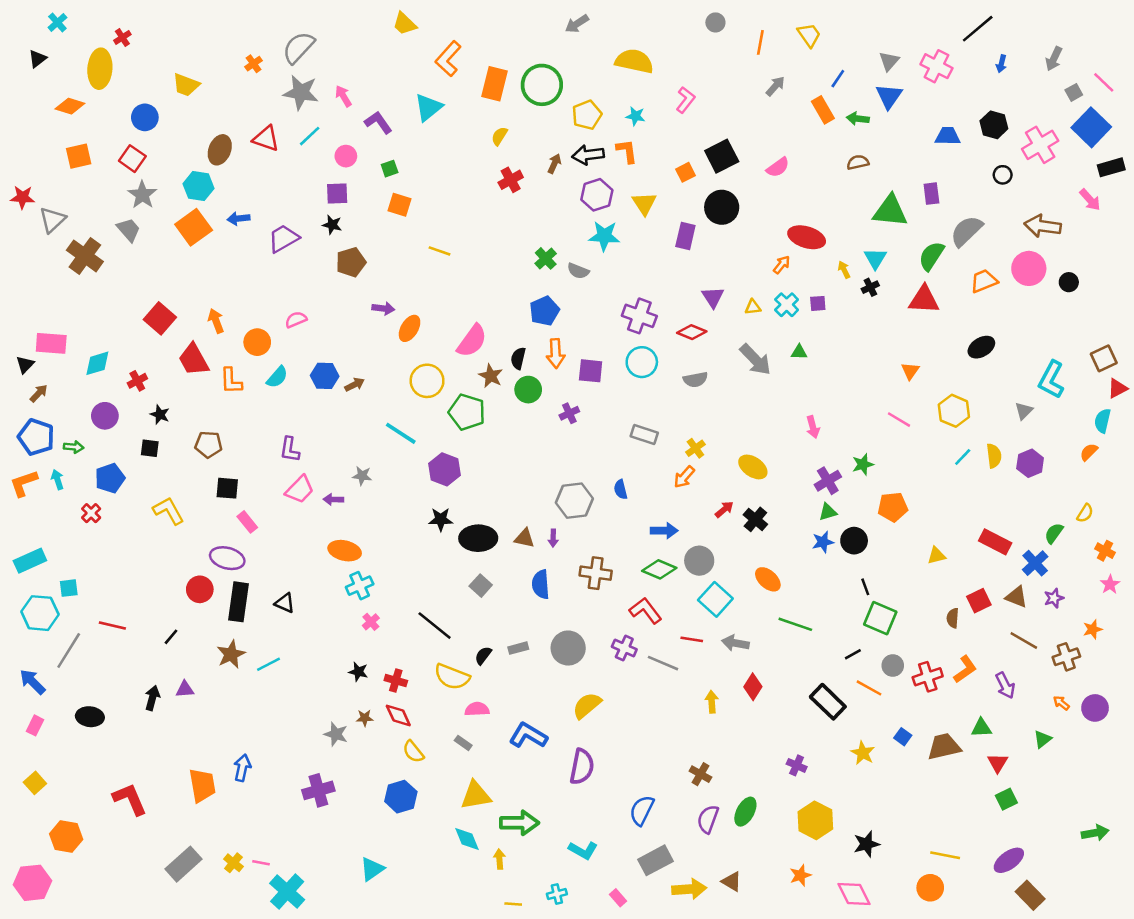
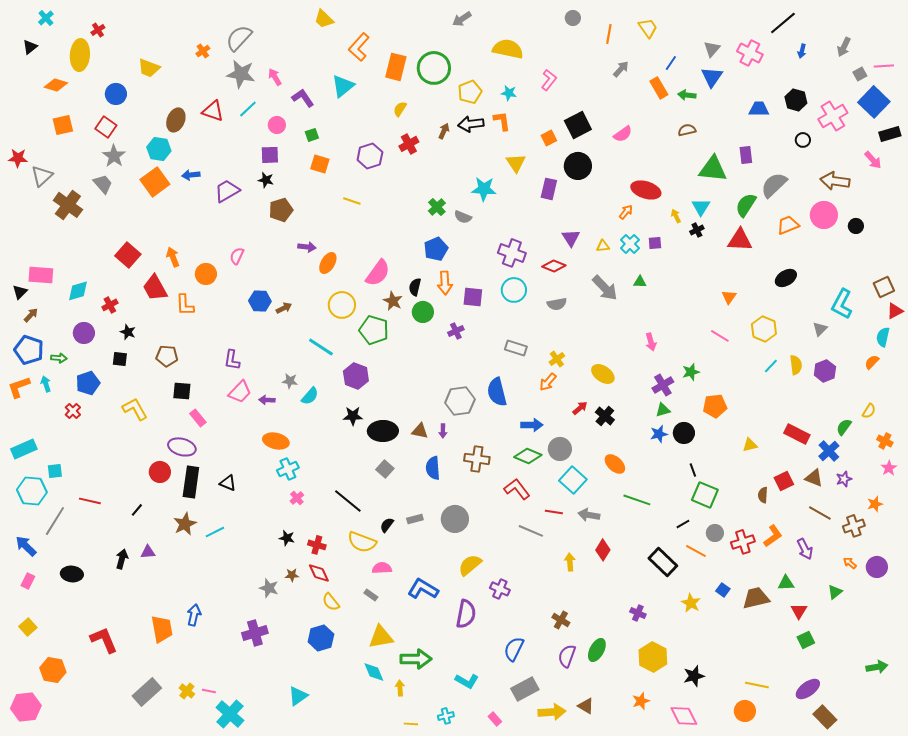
pink line: (1104, 82) -> (884, 66), turned -48
purple hexagon: (597, 195) -> (370, 156), moved
pink semicircle: (296, 320) -> (237, 256), turned -42
cyan semicircle: (277, 377) -> (310, 396), moved
blue semicircle: (621, 489) -> (497, 392), size x1.8
purple cross: (624, 648) -> (500, 589), moved

